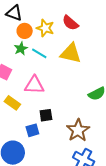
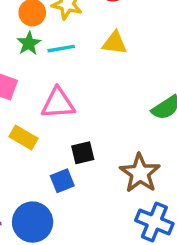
cyan line: (39, 53) -> (61, 49), turned -35
yellow triangle: (71, 53) -> (115, 43), size x0.7

